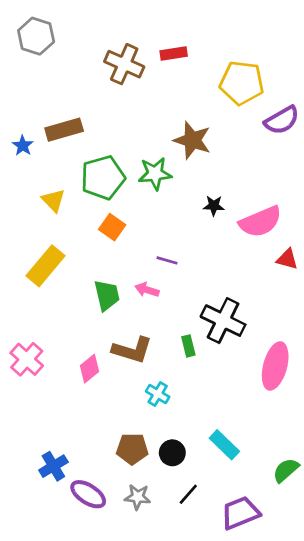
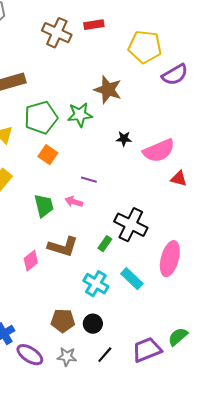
green rectangle: (188, 346) -> (105, 244), turned 49
cyan cross: (158, 394) -> (96, 284), moved, size x1.4
cyan rectangle: (224, 445) -> (132, 279), moved
purple trapezoid: (240, 513) -> (147, 350), moved

